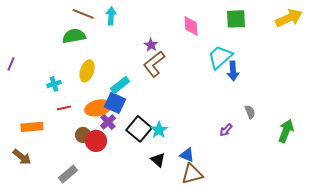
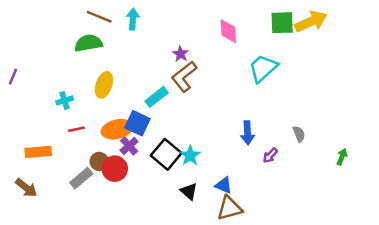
yellow arrow: (289, 18) -> (311, 22), moved
blue arrow: (233, 71) -> (248, 133), moved
cyan rectangle: (120, 85) -> (157, 97), moved
green arrow: (286, 131) -> (342, 157), size x0.6
gray rectangle: (68, 174) -> (81, 178), moved

